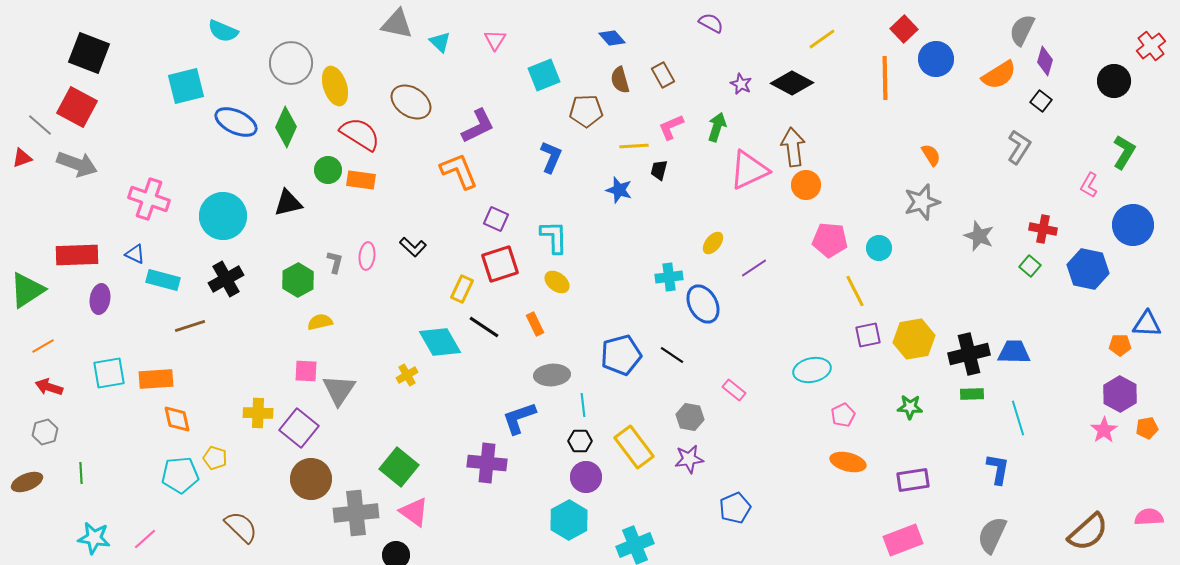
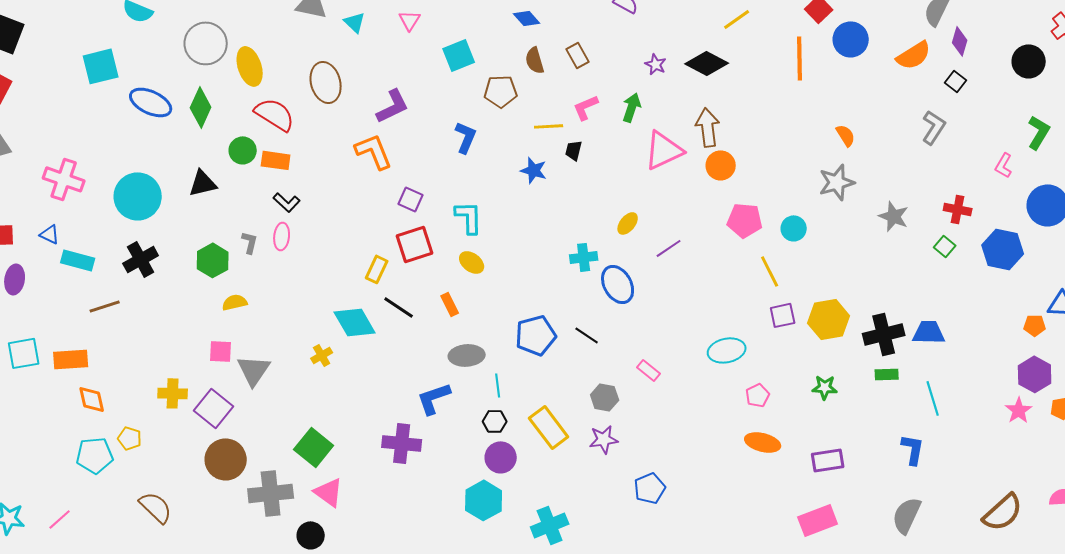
brown ellipse: (411, 102) -> (326, 82), turned 42
black L-shape: (413, 247) -> (287, 202), moved

